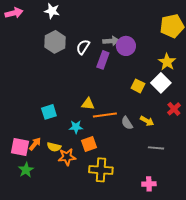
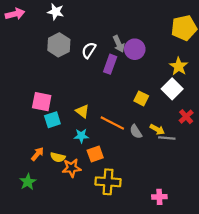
gray arrow: (111, 41) -> (119, 44), turned 70
yellow square: (138, 86) -> (141, 98), moved
yellow triangle: (88, 104) -> (82, 111), moved, turned 32
orange line: (105, 115) -> (112, 123), turned 35
pink square: (20, 147) -> (42, 102), moved
gray line: (156, 148) -> (167, 138), moved

